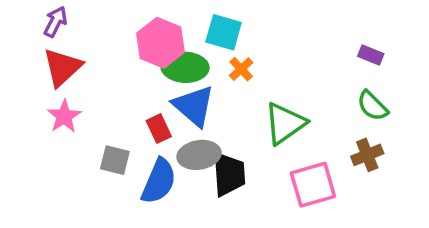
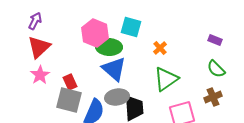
orange cross: (241, 69) -> (160, 48), moved
red rectangle: (159, 129) -> (70, 82), moved
gray square: (115, 160) -> (69, 100), size x1.5

